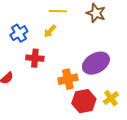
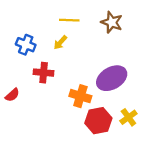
blue cross: (19, 33) -> (26, 45), turned -36
orange cross: (68, 79) -> (80, 96), turned 30

